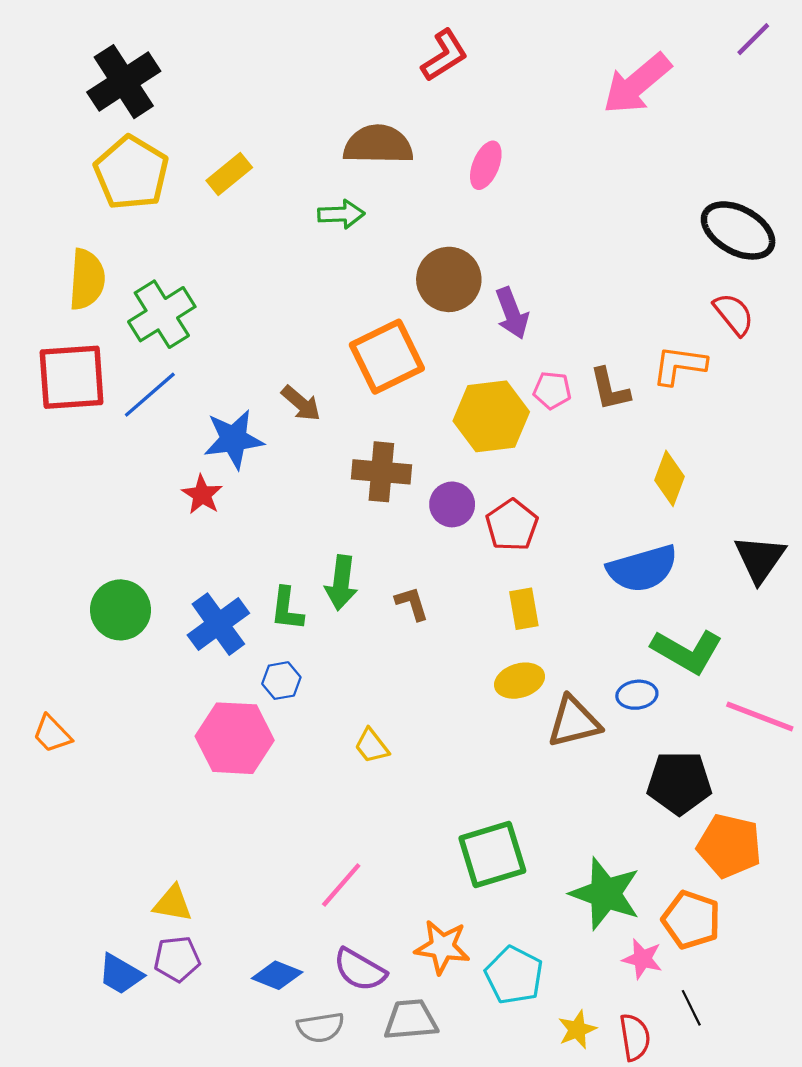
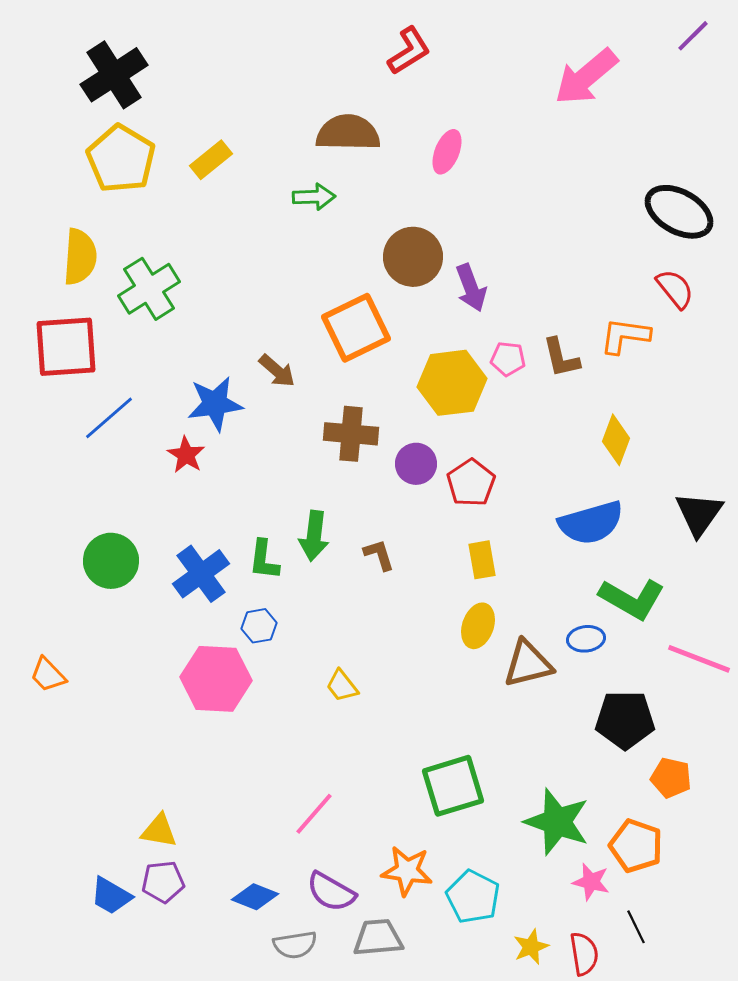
blue line: (150, 395) -> (109, 418), moved
yellow ellipse: (520, 681) -> (478, 626), turned -54
orange pentagon: (729, 846) -> (671, 778), size x0.7

